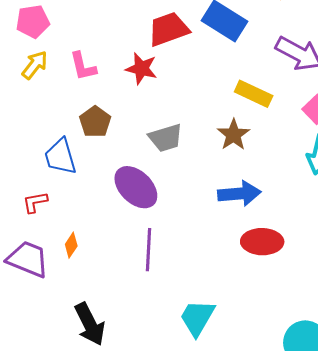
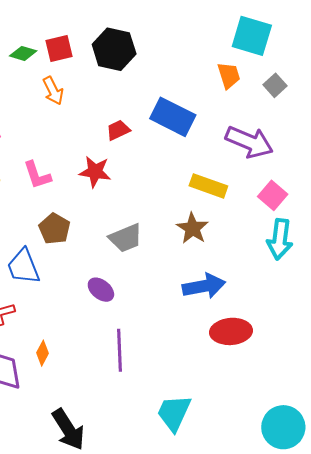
red trapezoid: (168, 29) -> (118, 130), size x0.6
purple ellipse: (136, 187) -> (101, 290), size x0.6

